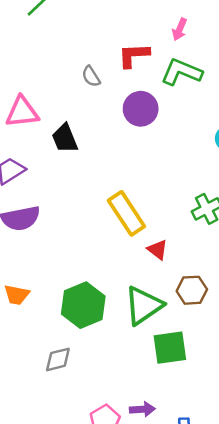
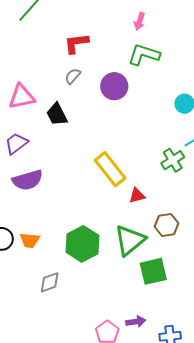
red L-shape: (134, 55) -> (76, 43), moved
gray semicircle: (91, 76) -> (73, 76), moved, turned 78
red triangle: (157, 250) -> (137, 195), turned -48
gray diamond: (58, 359) -> (50, 282), moved

